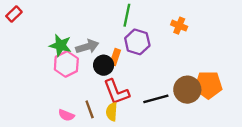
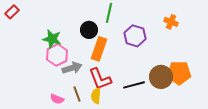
orange cross: (179, 26) -> (171, 22), moved
purple hexagon: (137, 42) -> (135, 36), moved
gray arrow: (87, 47) -> (72, 68), moved
orange rectangle: (115, 57) -> (99, 49), size x1.6
black circle: (104, 65) -> (89, 30), moved

